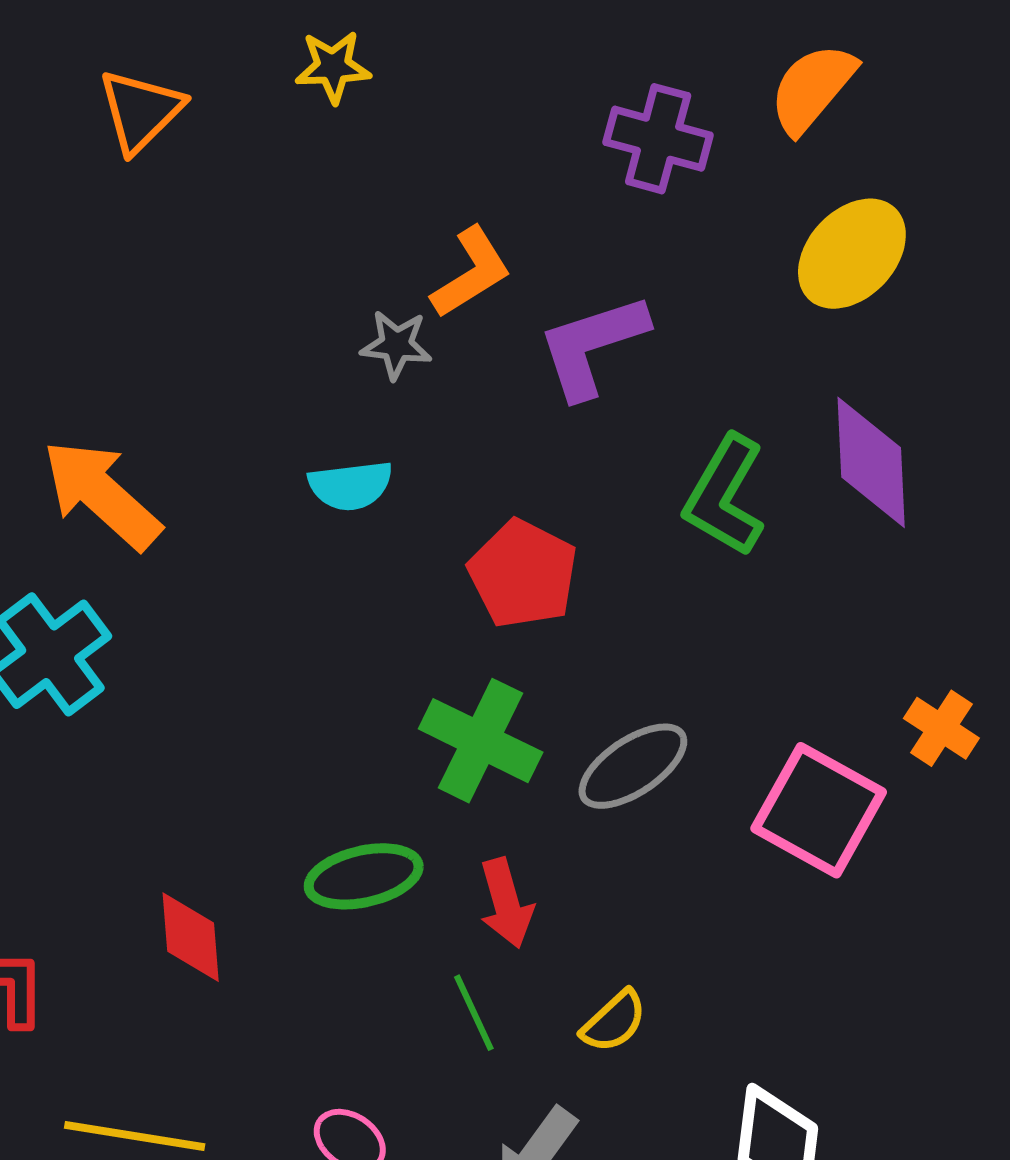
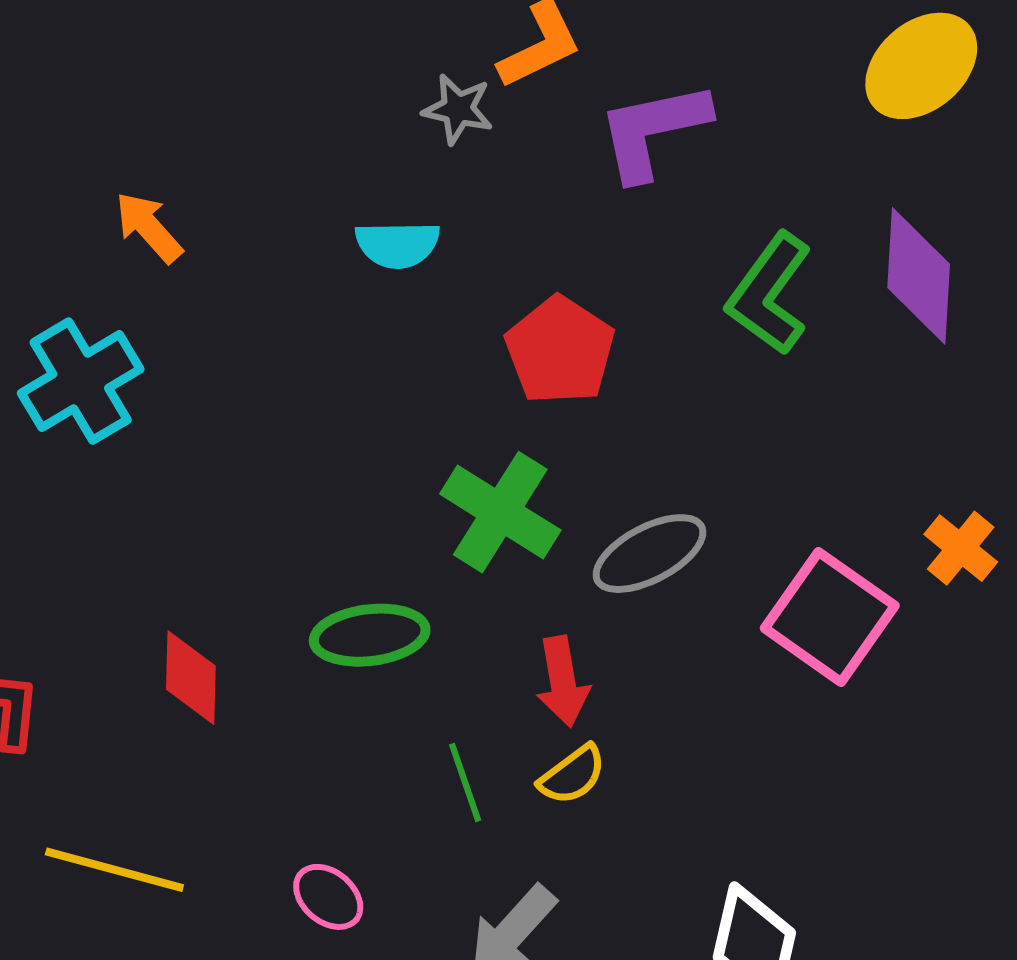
orange arrow: (102, 494) -> (149, 227), size x0.6
red arrow: (506, 903) -> (563, 682), moved
yellow semicircle: (614, 1021) -> (572, 775), moved

